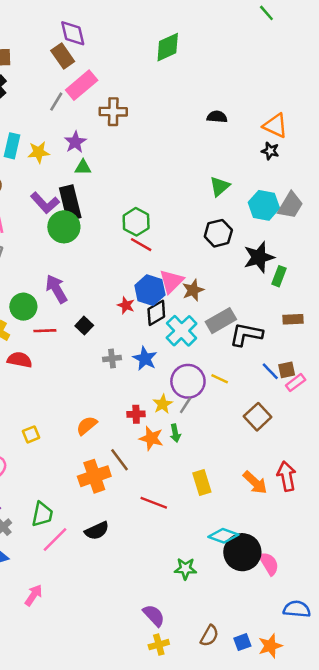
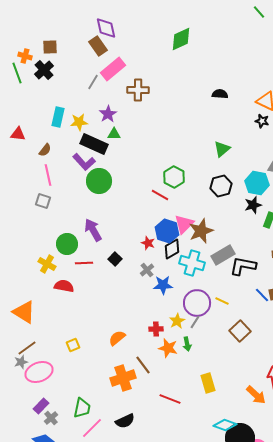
black rectangle: (70, 203) -> (94, 144), moved, turned -52
cyan hexagon: (264, 205) -> (257, 183), moved
green hexagon: (136, 222) -> (174, 177), moved
black star: (259, 257) -> (253, 205), size x0.7
brown star: (193, 290) -> (201, 231), size x1.4
cyan cross: (182, 331) -> (192, 263), turned -30
gray cross: (112, 359) -> (147, 270), moved, turned -32
blue star: (145, 359) -> (163, 285), turned -30
brown square: (258, 417) -> (240, 331), moved
orange arrow: (255, 483) -> (256, 395), moved

